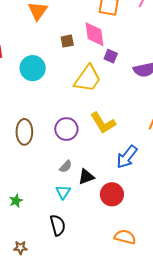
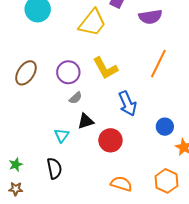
brown ellipse: (24, 132) -> (26, 73), turned 30
blue arrow: (127, 157) -> (128, 104), turned -65
gray semicircle: (66, 166) -> (76, 98), moved
green star: (16, 201) -> (16, 165), moved

